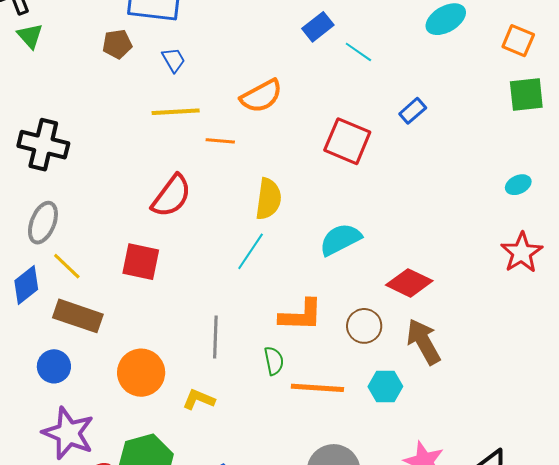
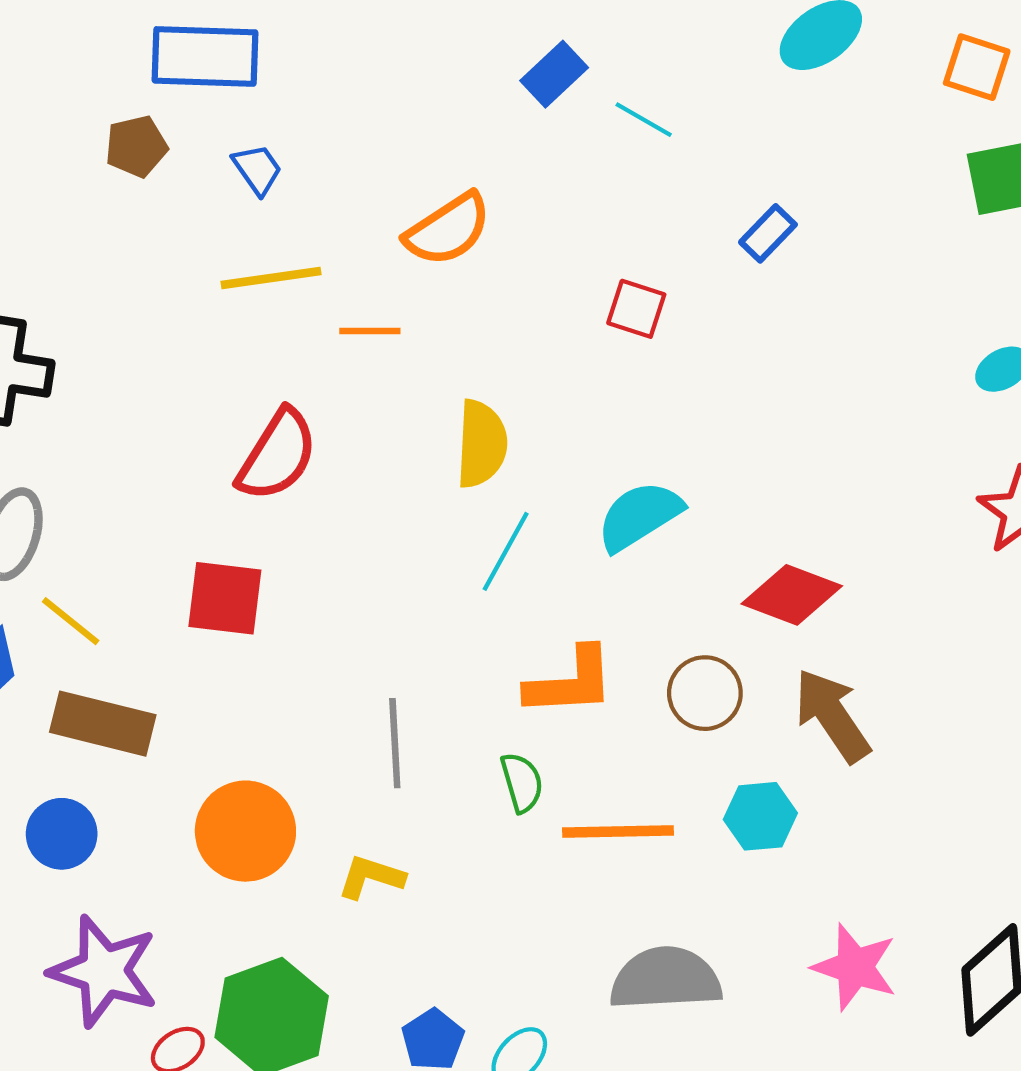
red square: (347, 141) -> (636, 309), size x0.6
cyan line: (251, 251) -> (506, 551), moved

